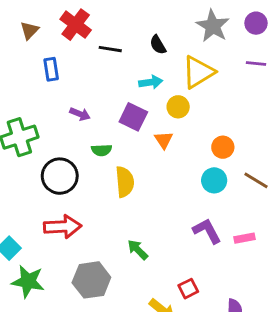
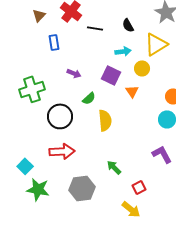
green semicircle: (102, 150) -> (89, 98), turned -40
red square: (188, 289) -> (139, 187), moved

